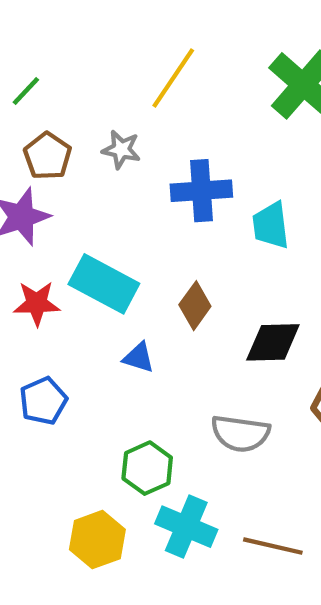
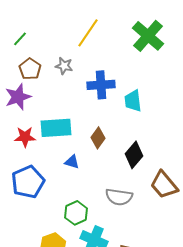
cyan rectangle: (104, 284) -> (56, 128), turned -32
black diamond: (273, 342) -> (134, 155), turned -48
blue pentagon: (43, 401) -> (28, 182), size x1.5

